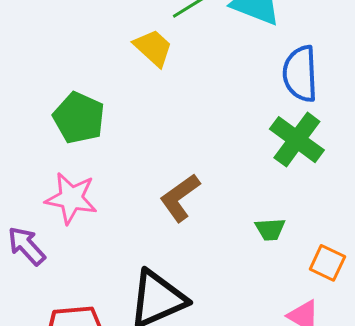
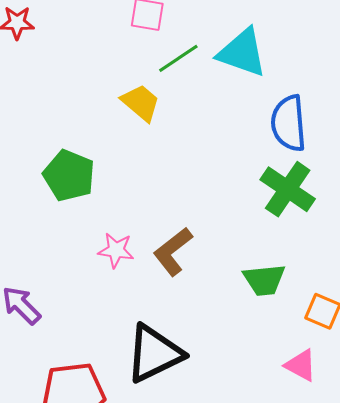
pink star: (71, 198) -> (116, 250), moved, size x0.7
green trapezoid: (270, 229) -> (264, 280), size x1.4

